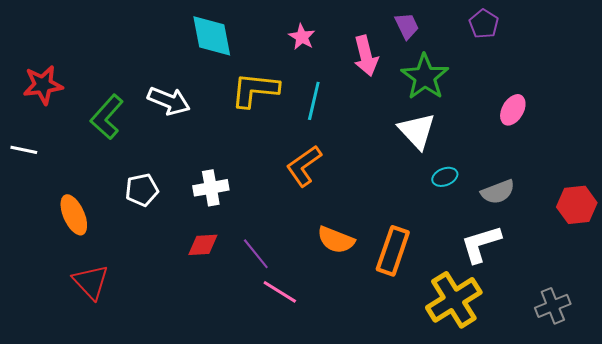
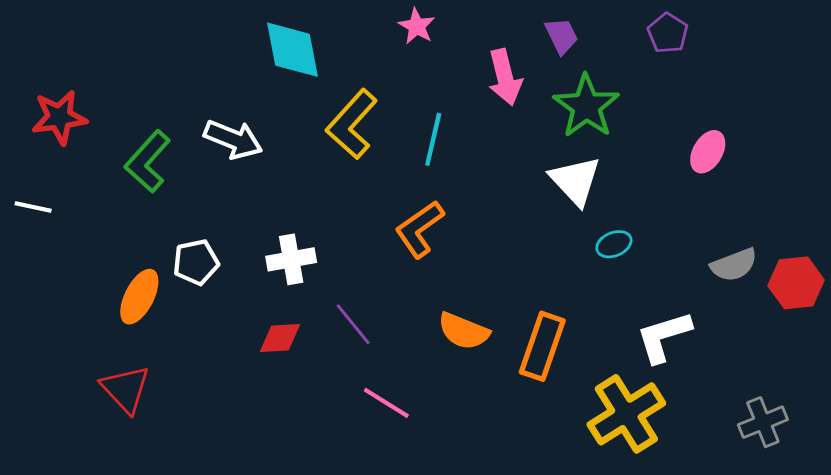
pink star: (302, 37) -> (417, 26), moved
yellow L-shape: (255, 90) -> (352, 124), turned -54
gray semicircle: (498, 192) -> (734, 265), moved
orange ellipse: (74, 215) -> (139, 297), moved, turned 51
purple line: (256, 254) -> (353, 324), moved

